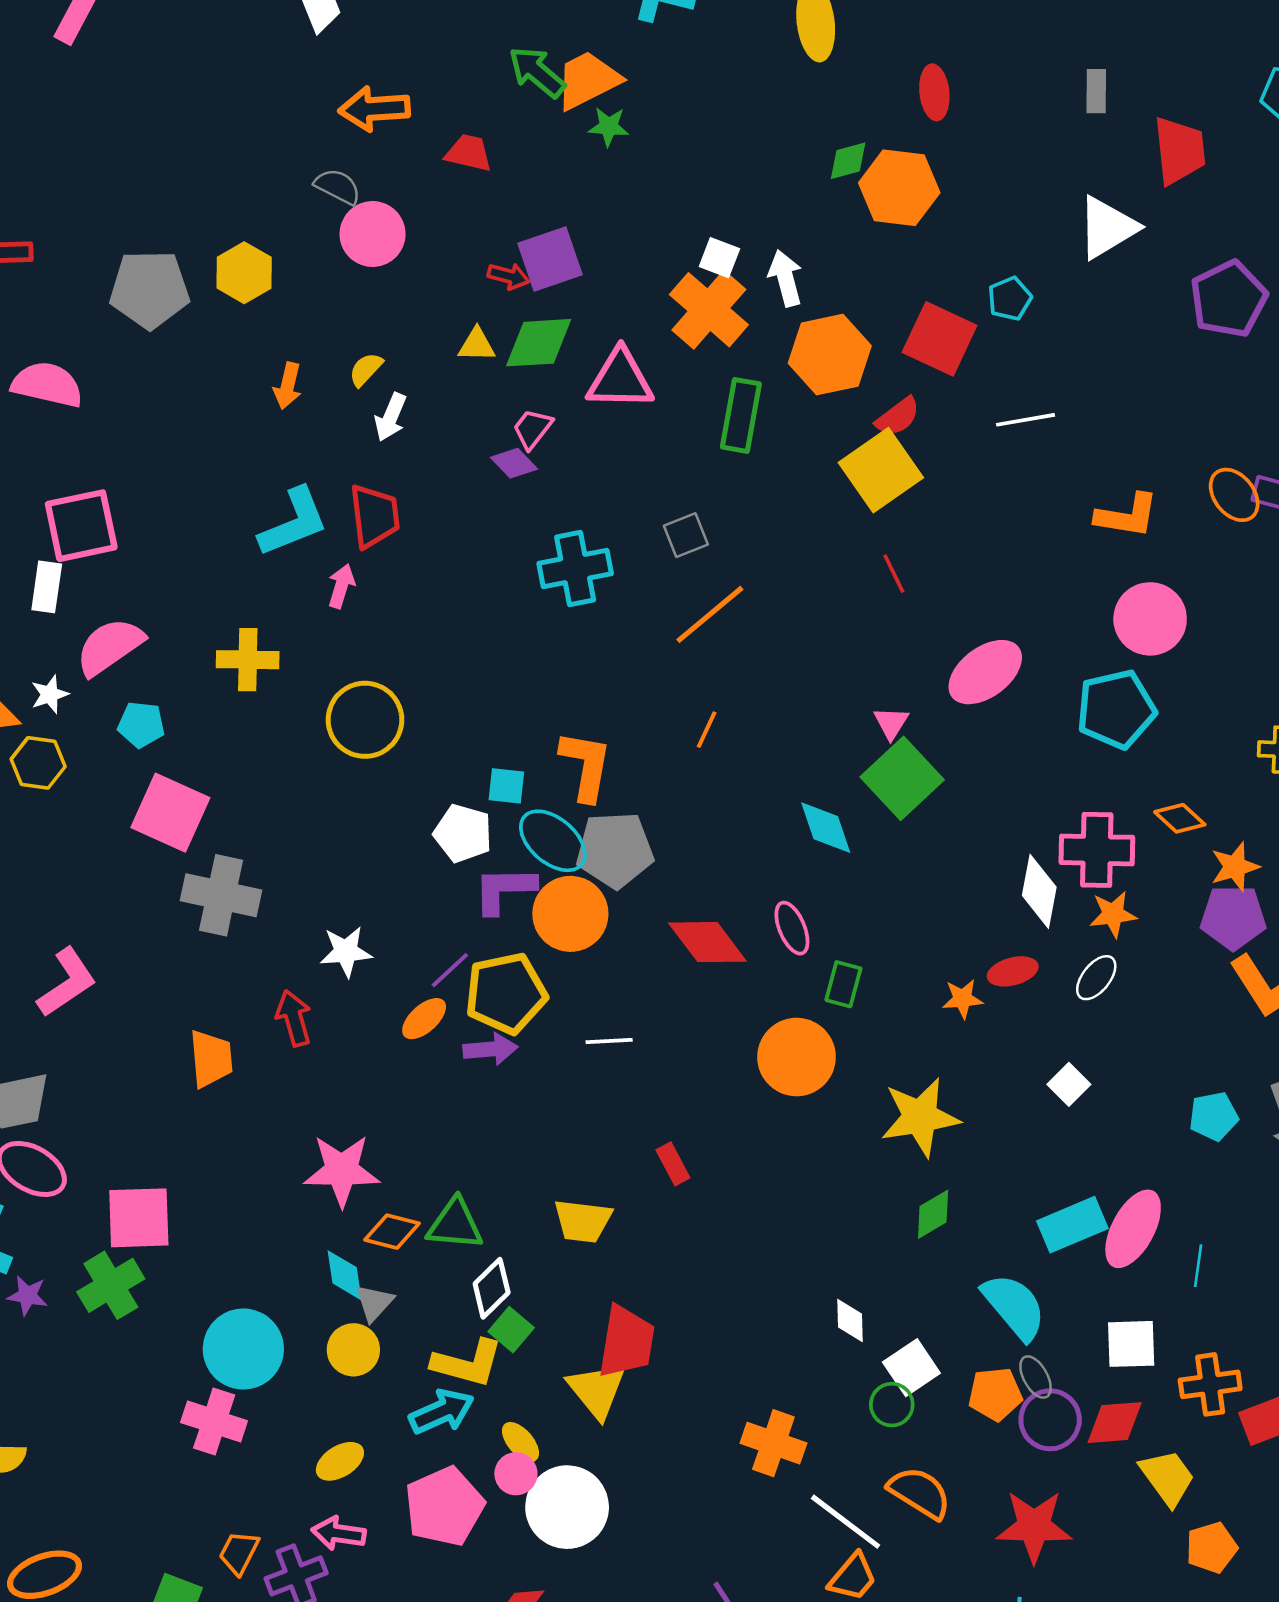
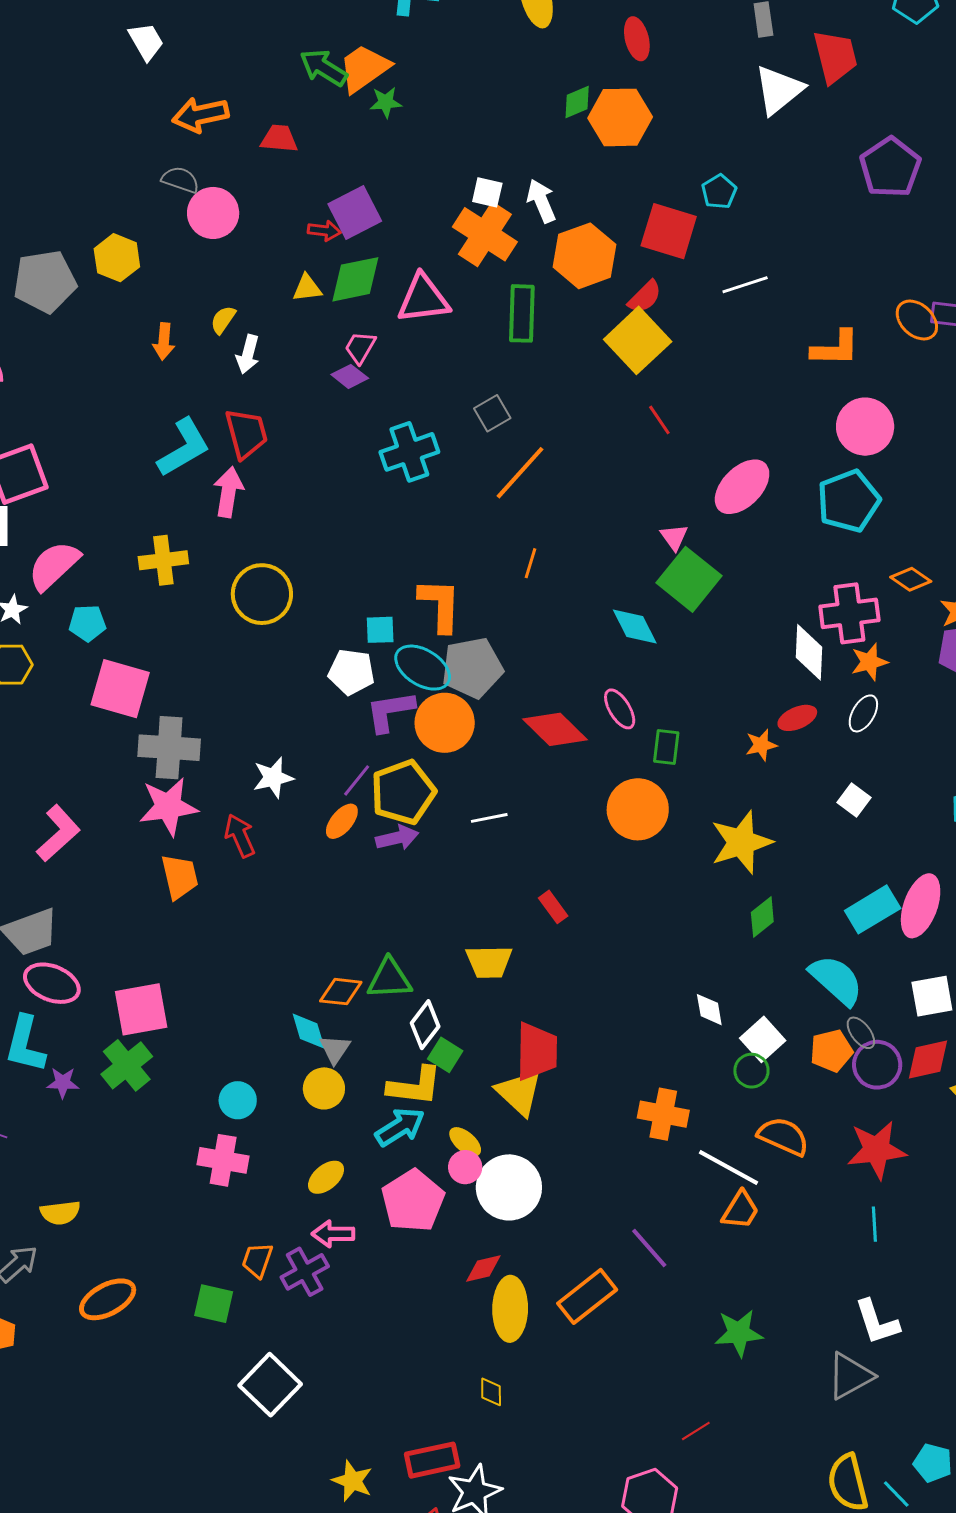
white triangle: (1107, 228) -> (779, 90), moved
pink arrow: (341, 586) -> (228, 492), size x1.4
pink star: (342, 1170) -> (168, 807), moved
cyan circle: (243, 1349) -> (238, 1100), size x0.6

